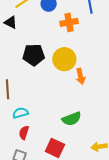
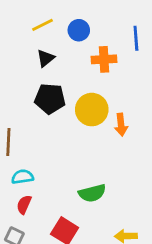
black triangle: (11, 22) -> (46, 58), moved, turned 48
orange arrow: (81, 76) -> (121, 125), moved

